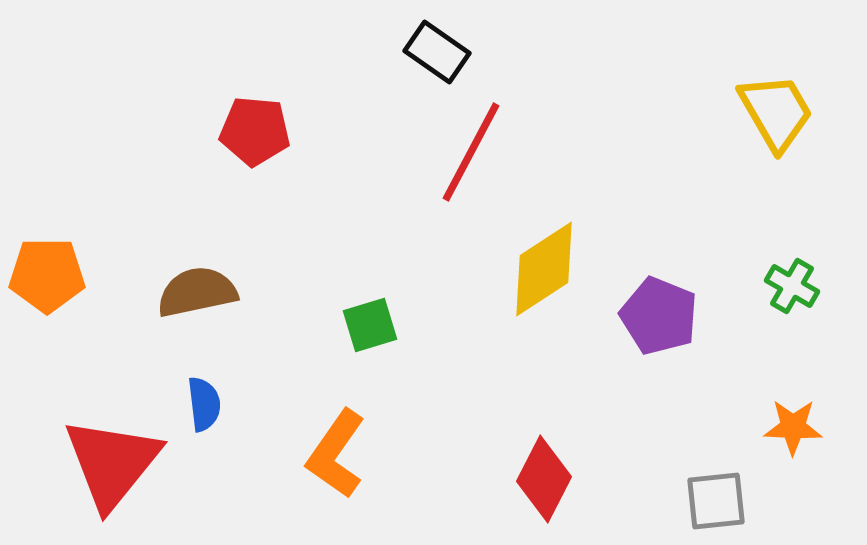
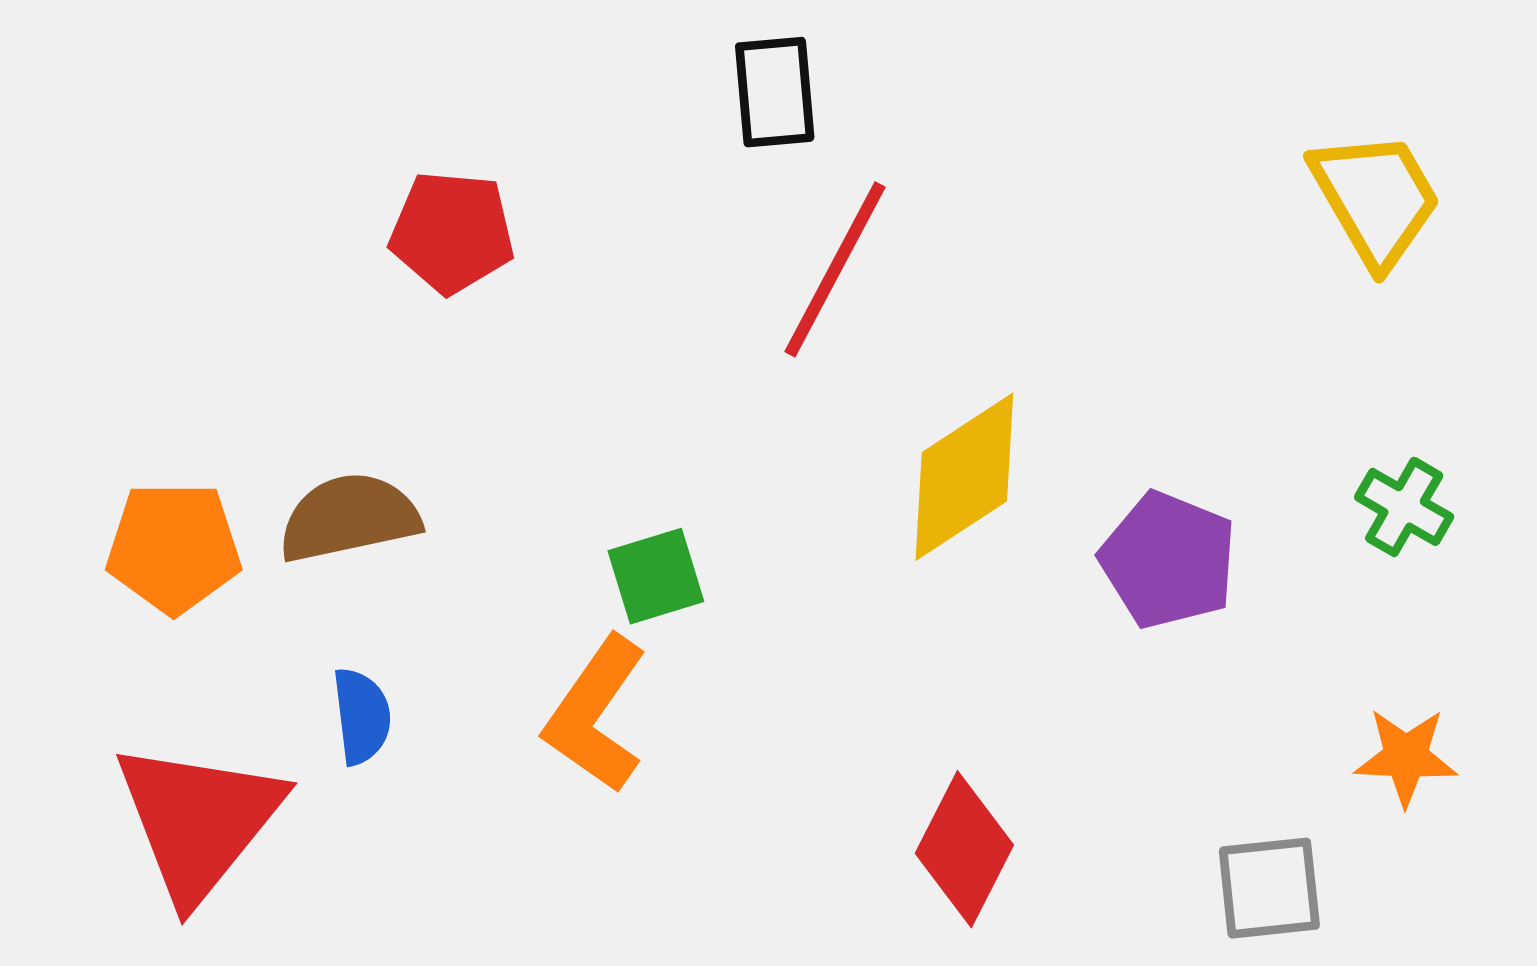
black rectangle: (437, 52) -> (775, 92), turned 50
orange pentagon: (47, 275) -> (174, 548), moved
orange L-shape: (336, 454) -> (596, 714), moved

